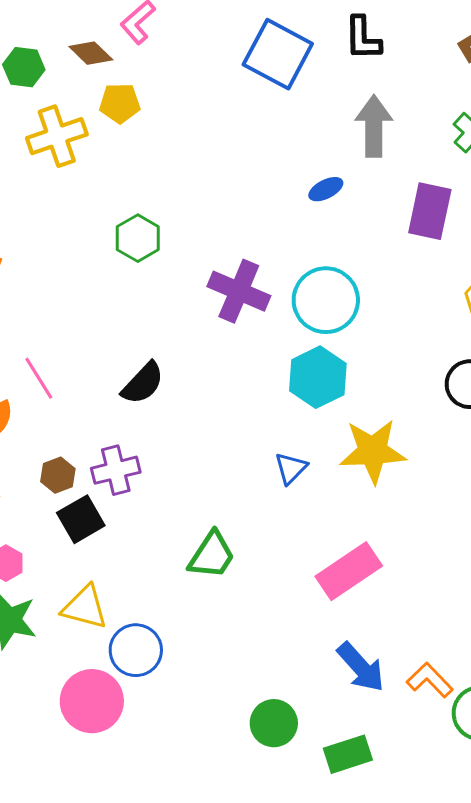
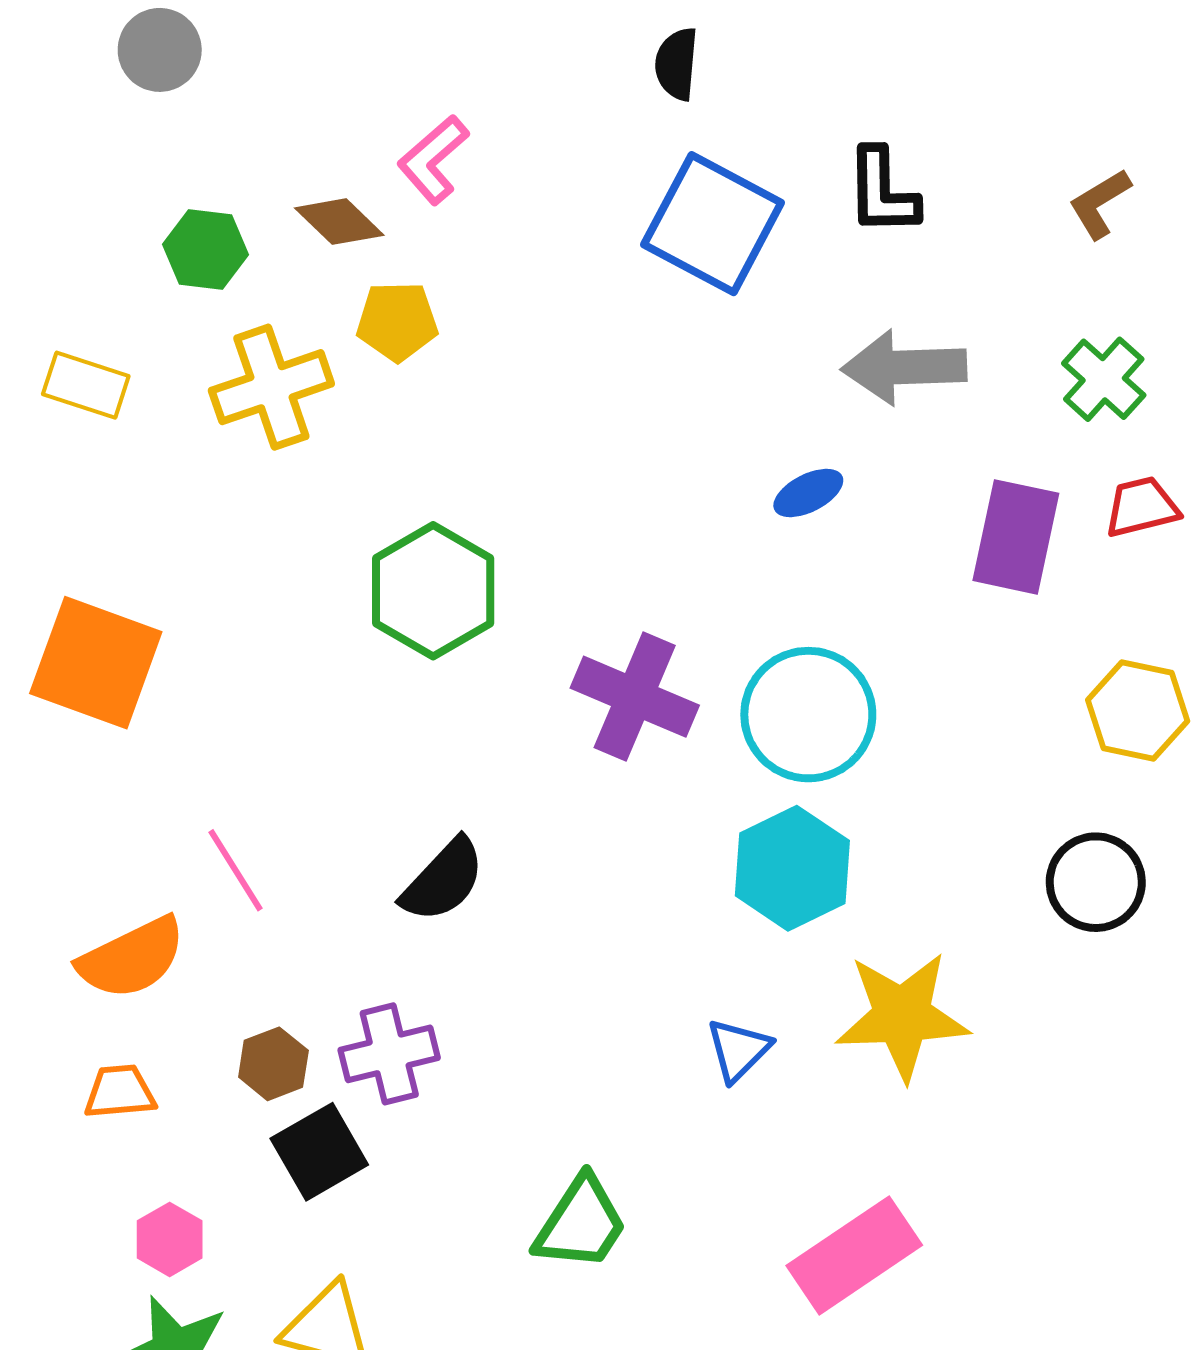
gray arrow: (374, 126) -> (904, 367), turned -92
green hexagon: (138, 238) -> (433, 591), size x1.4

